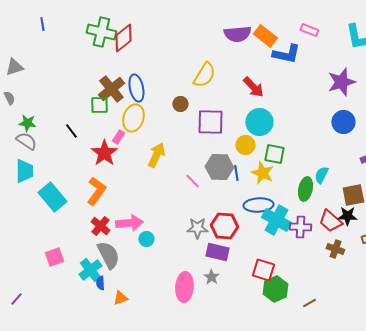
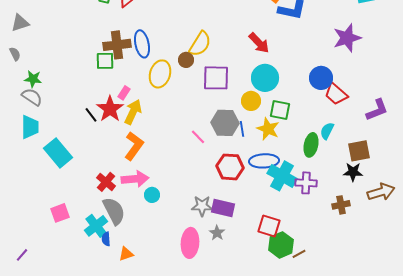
yellow semicircle: (204, 75) -> (200, 44), moved
brown cross: (111, 89) -> (117, 45), turned 32
yellow ellipse: (133, 118) -> (160, 74), moved
blue circle: (343, 122) -> (321, 78), moved
black line: (71, 131) -> (91, 115), moved
yellow arrow: (156, 155) -> (133, 112), moved
orange L-shape: (96, 191) -> (134, 146), moved
red trapezoid: (330, 221) -> (336, 94), moved
red hexagon: (224, 226) -> (230, 167), moved
gray star: (197, 228) -> (202, 206), moved
brown cross: (335, 249) -> (341, 205), turned -30
brown line: (309, 303) -> (299, 254), moved

